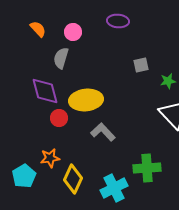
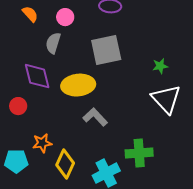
gray square: (141, 65) -> (106, 50), moved, size x2.0
red circle: (59, 118) -> (18, 106), moved
cyan pentagon: (24, 176) -> (16, 161), turned 30

